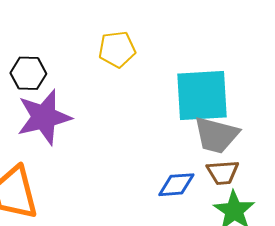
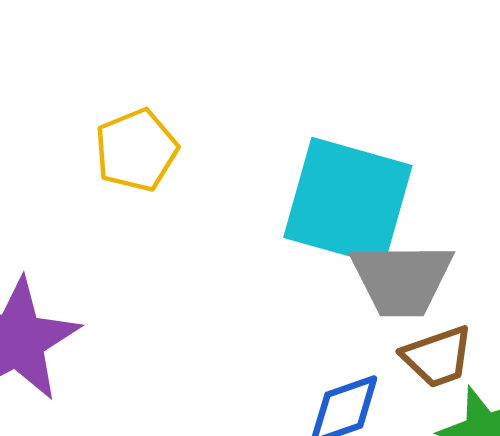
cyan square: (202, 96) -> (348, 201), turned 34

